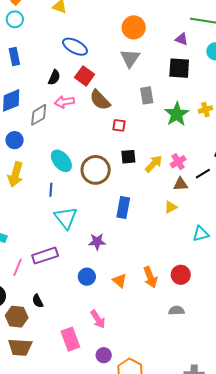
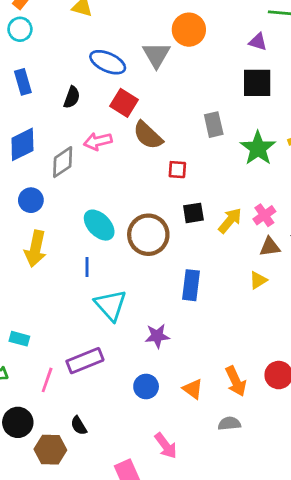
gray triangle: (130, 58) -> (156, 55), moved
black semicircle: (54, 77) -> (72, 97), moved
gray semicircle: (176, 311) -> (229, 424), moved

